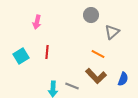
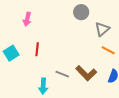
orange line: (98, 54) -> (108, 50), moved
gray line: (72, 86) -> (62, 74), moved

